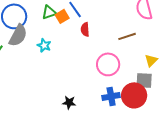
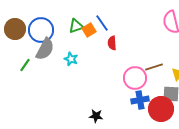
brown line: (127, 36) -> (154, 67), moved
blue cross: (111, 96) -> (140, 100), moved

